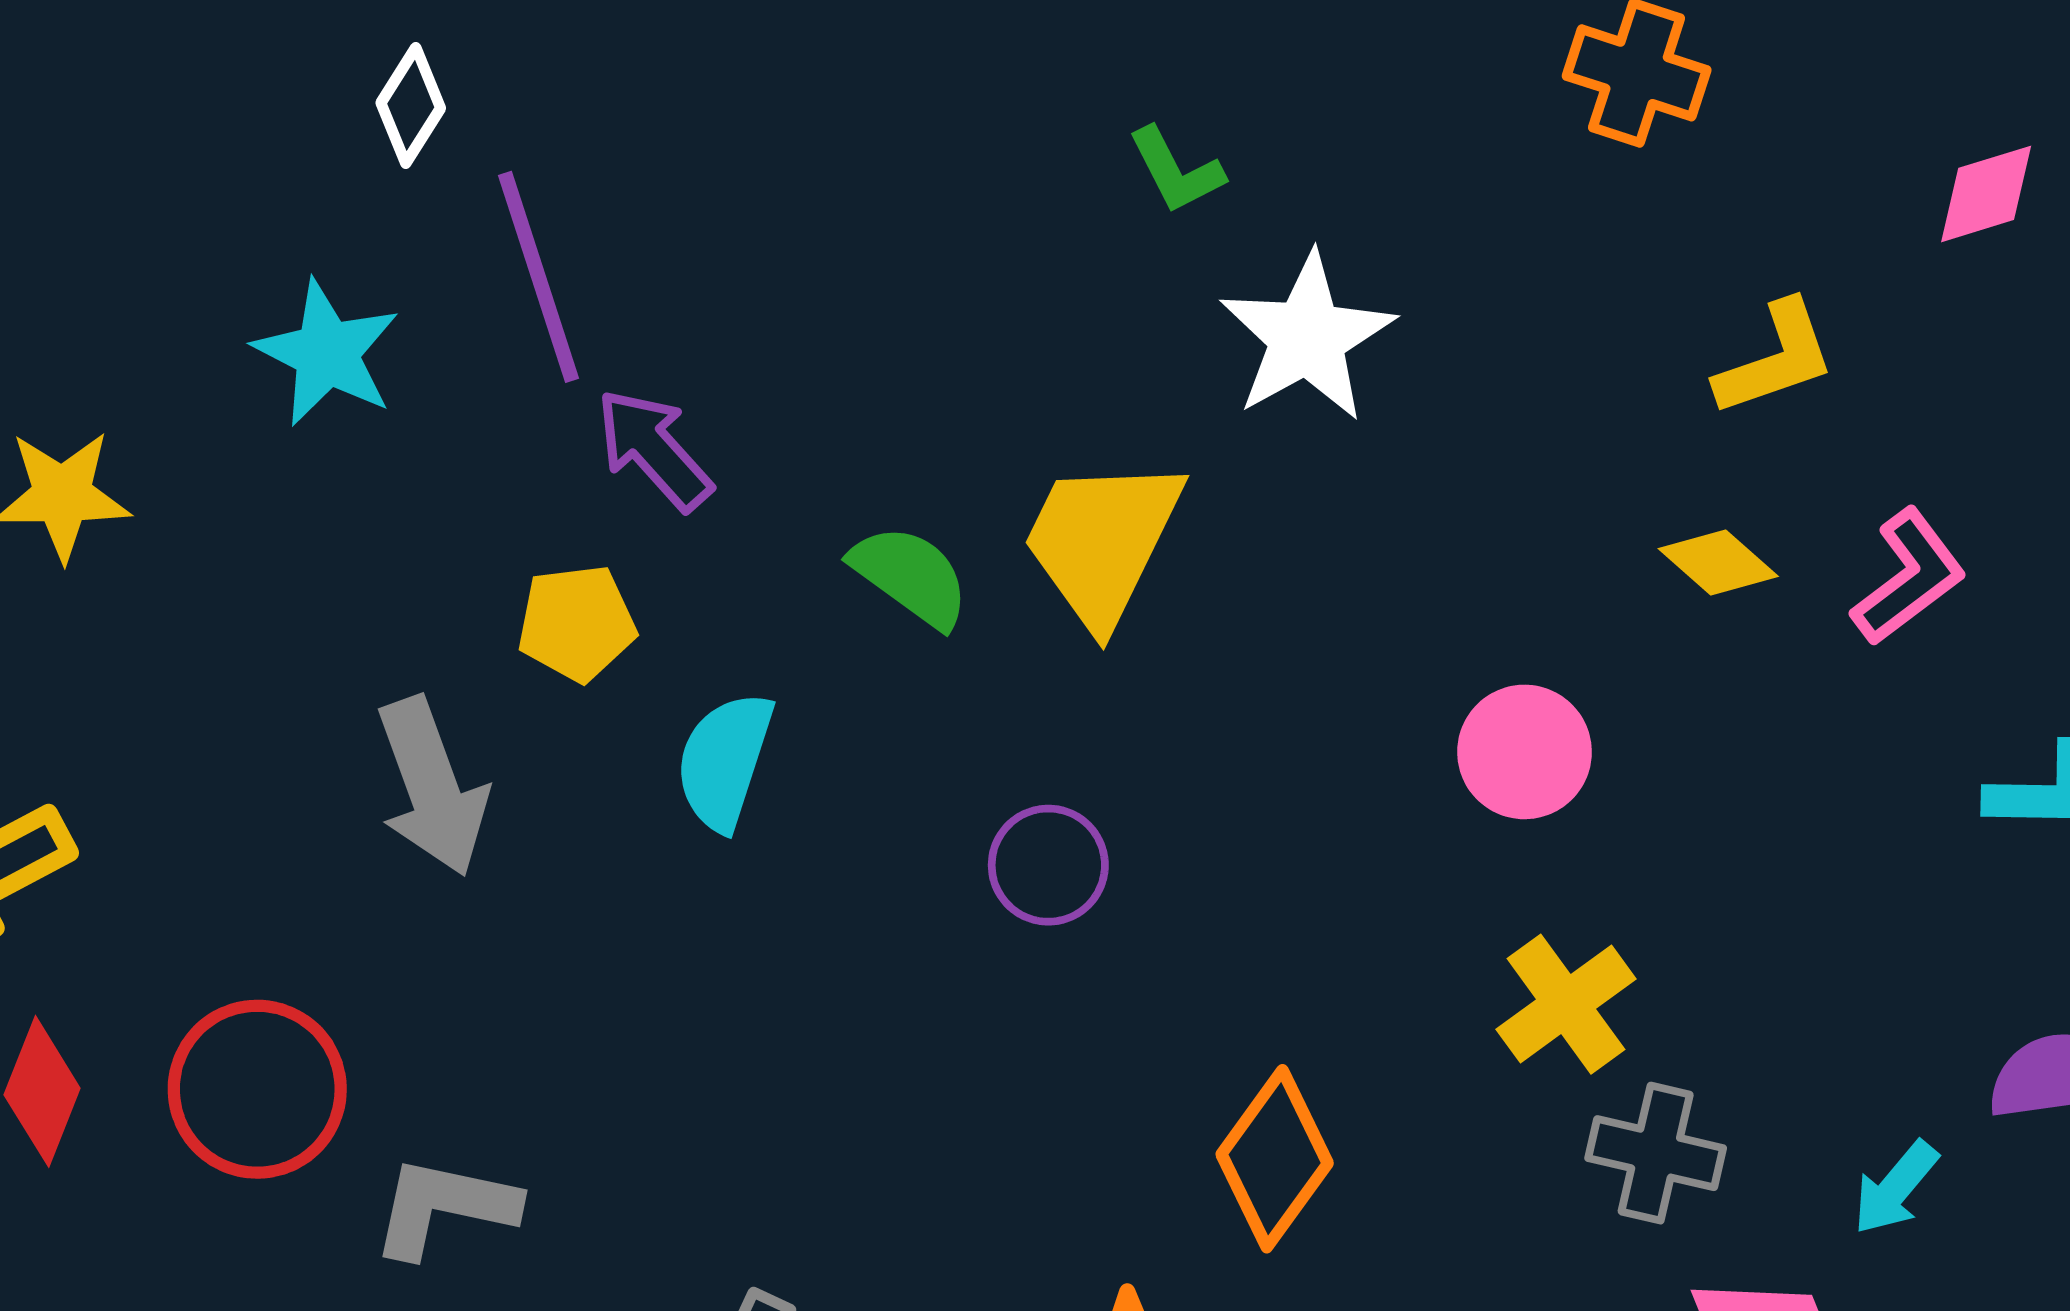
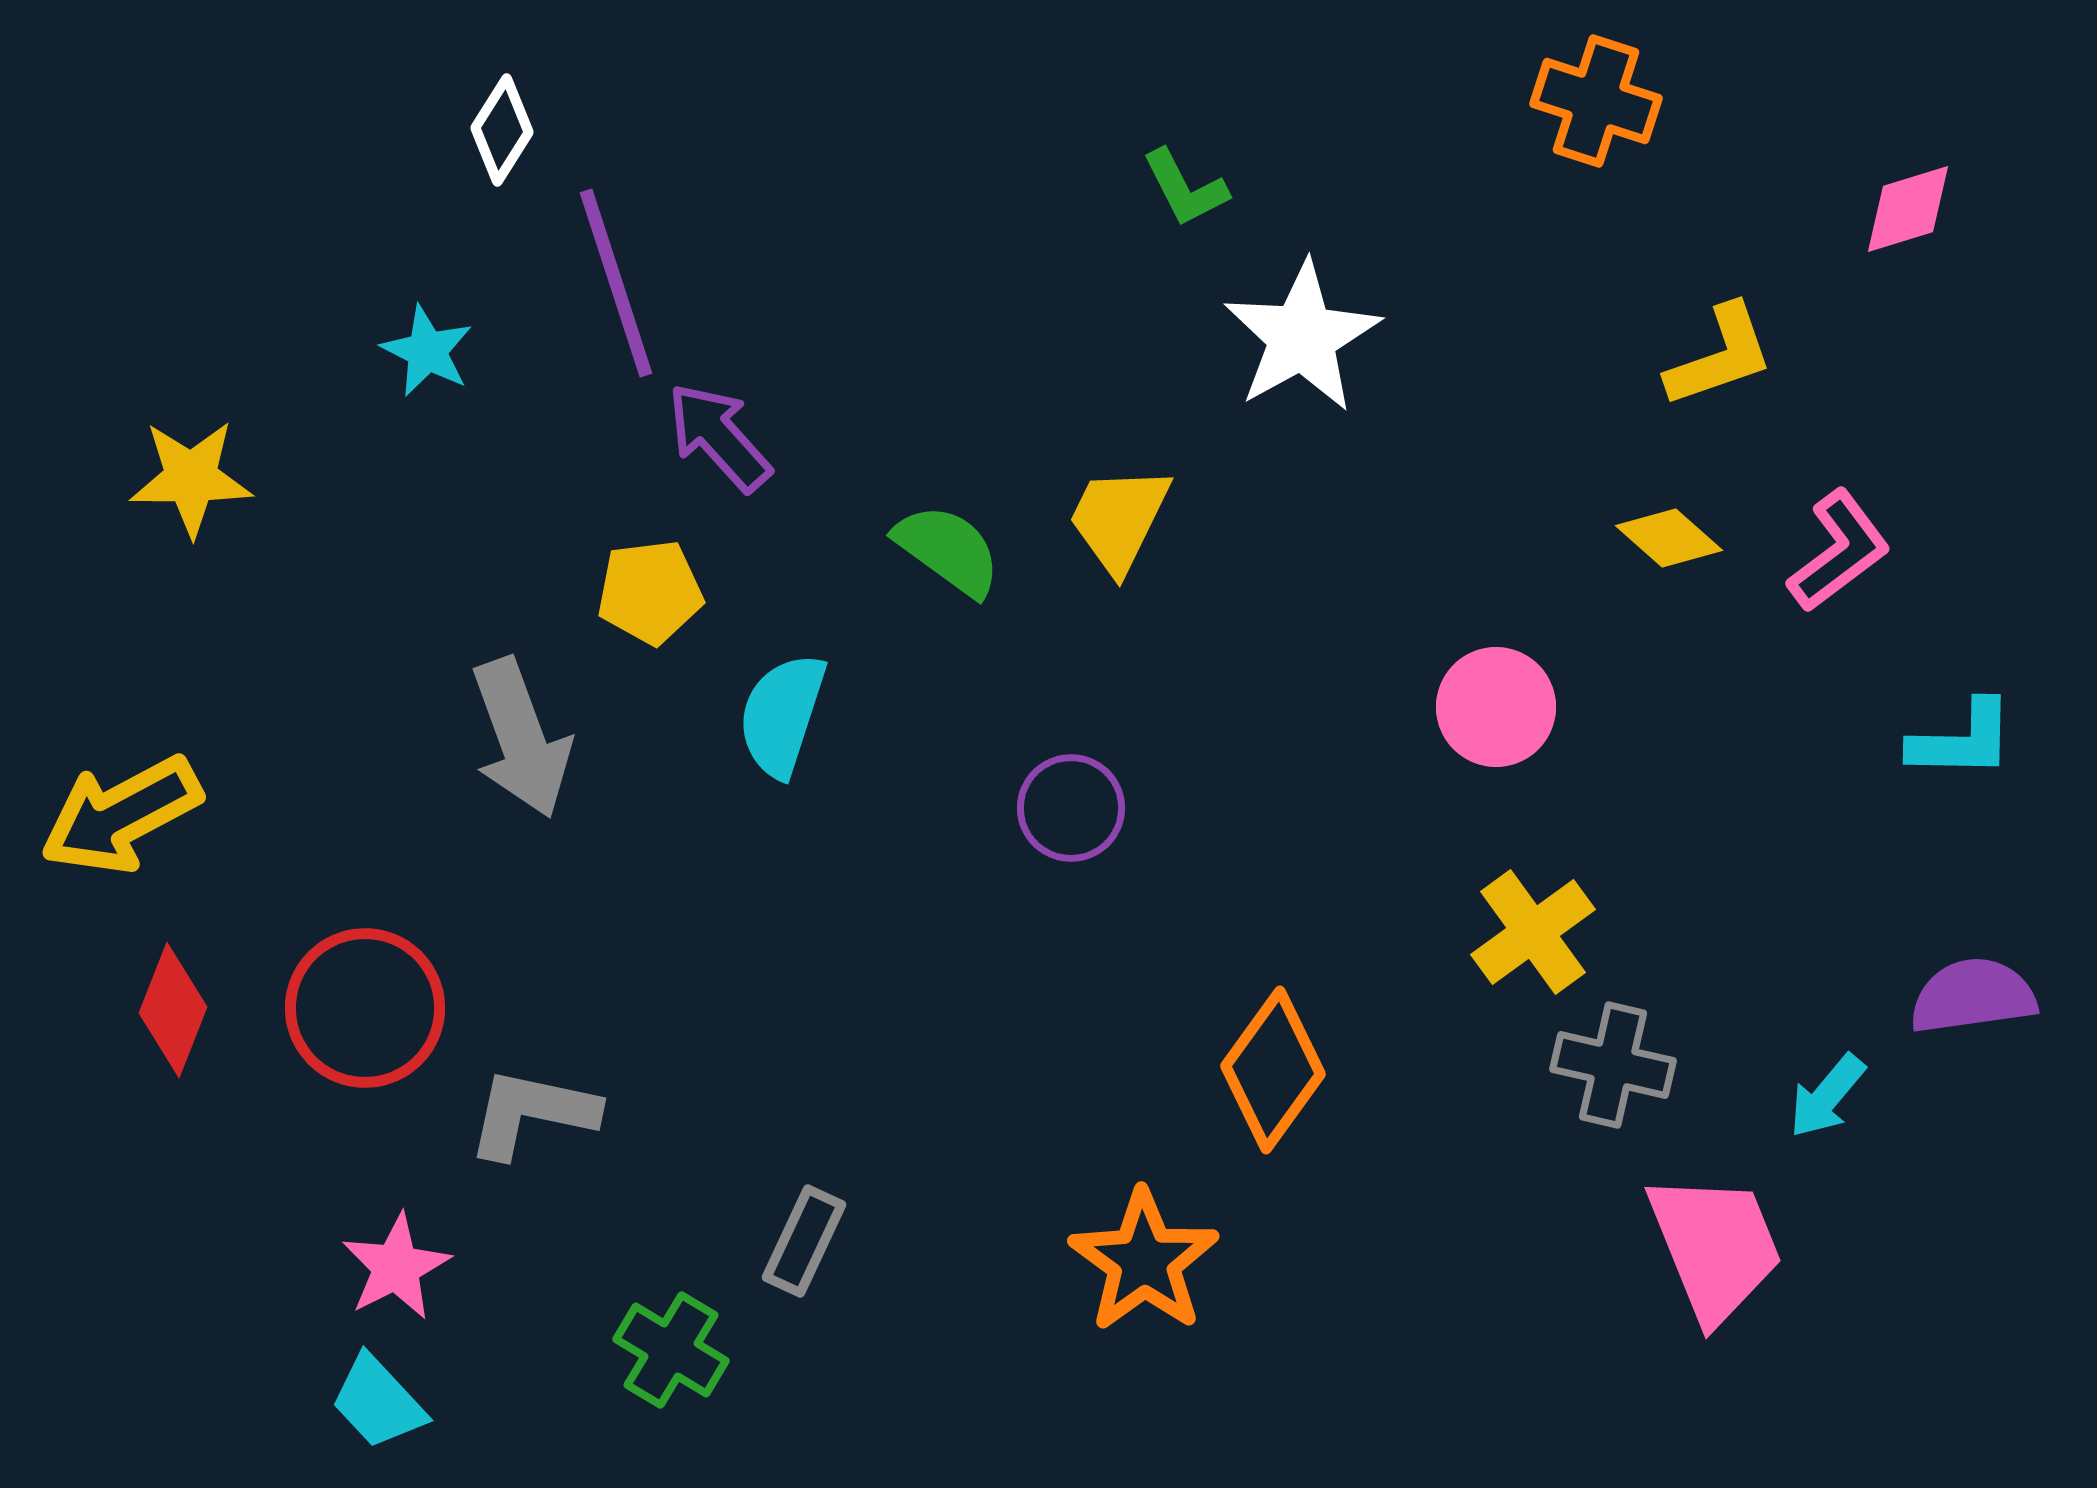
cyan star: (327, 353) -> (427, 351), size x0.7
yellow trapezoid: (1102, 541) -> (1119, 519), size x0.7

